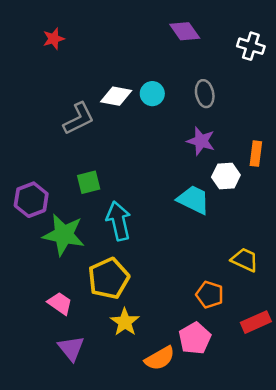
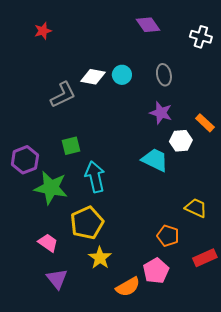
orange rectangle: (256, 154) -> (205, 123), turned -54

